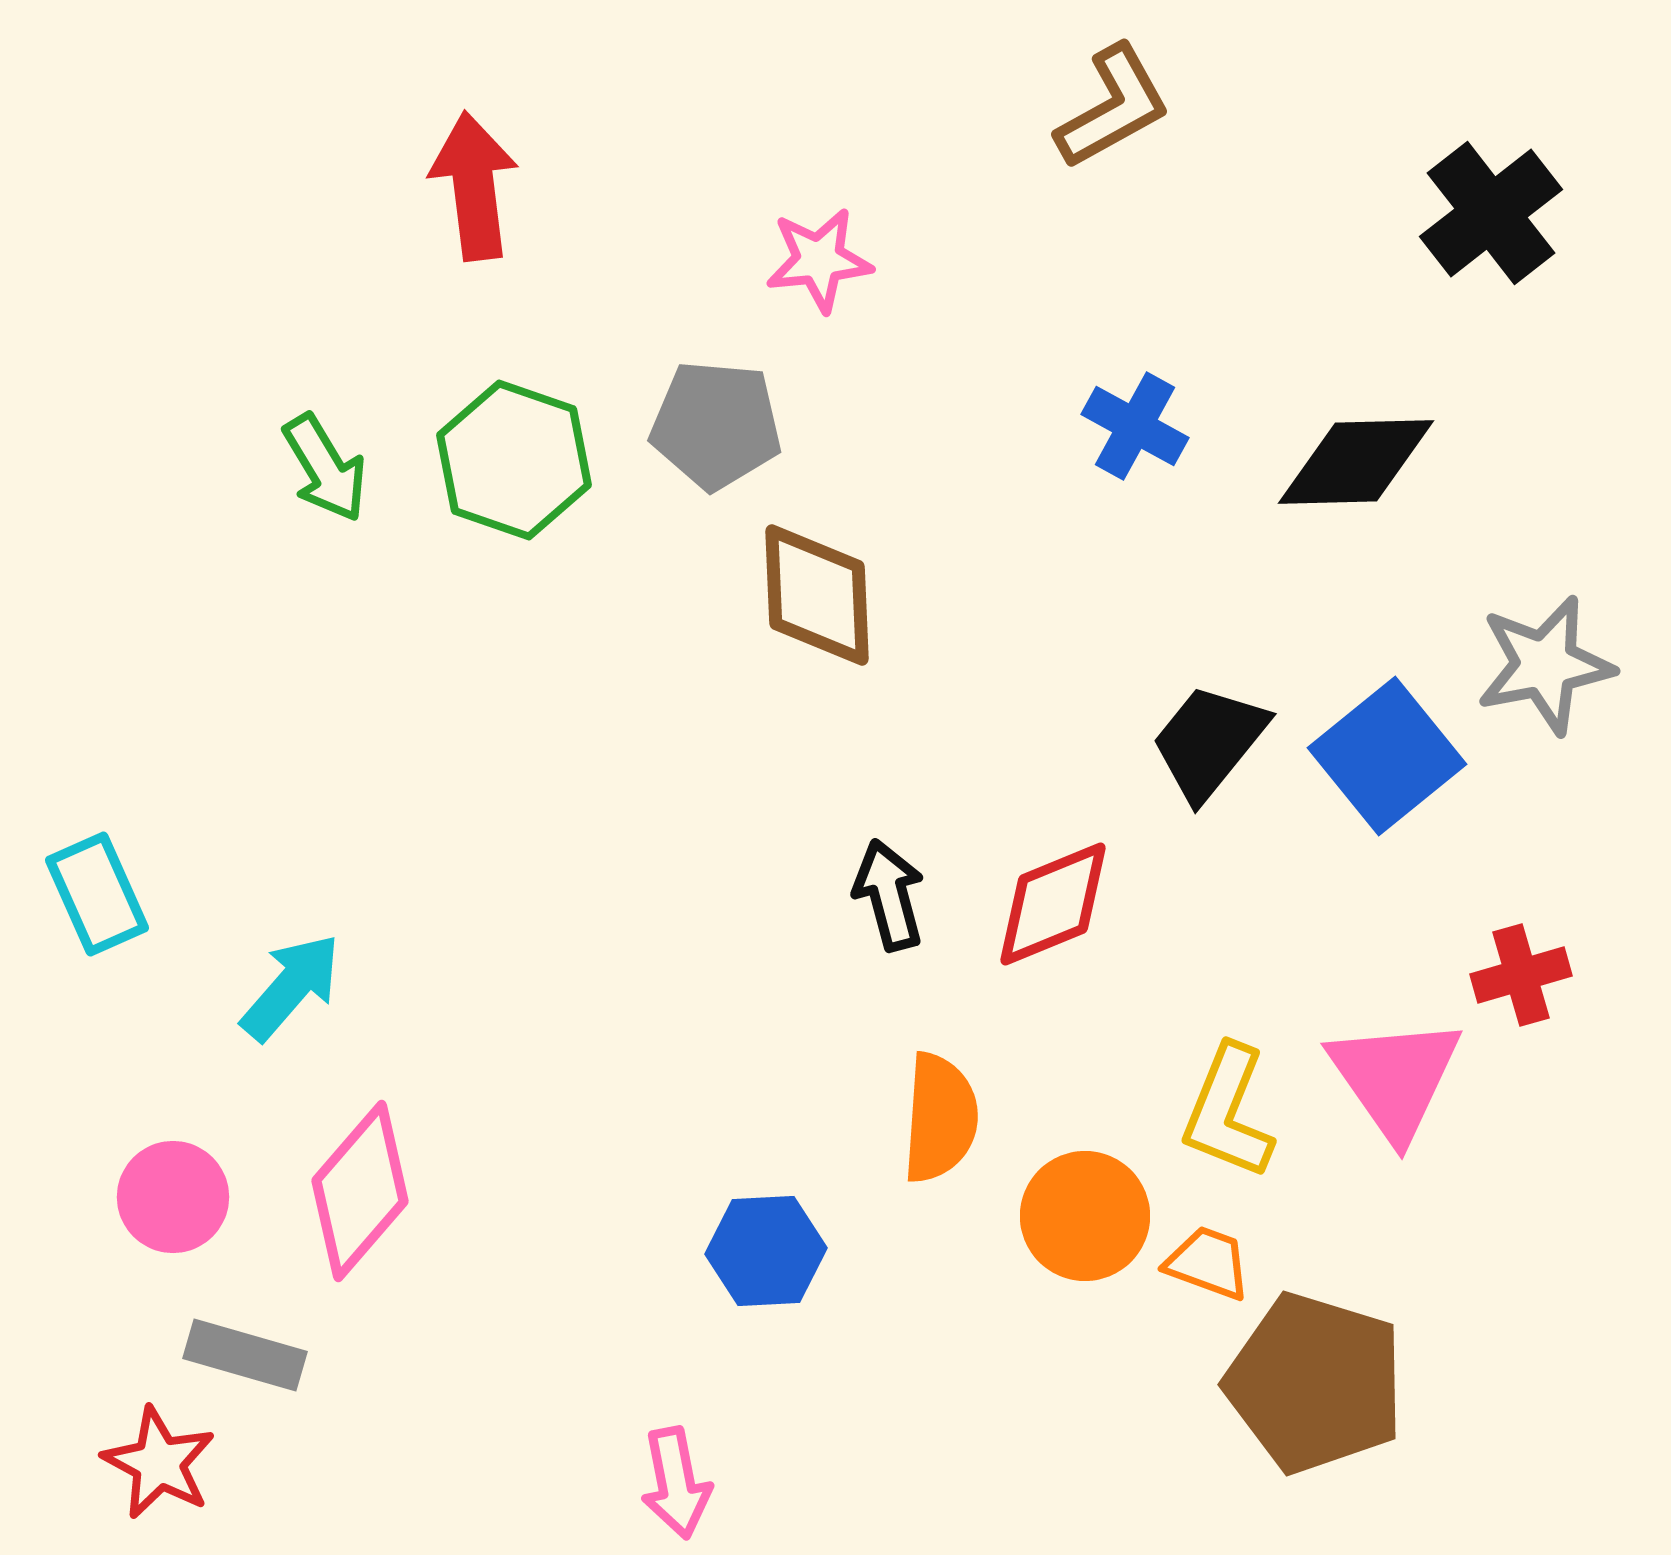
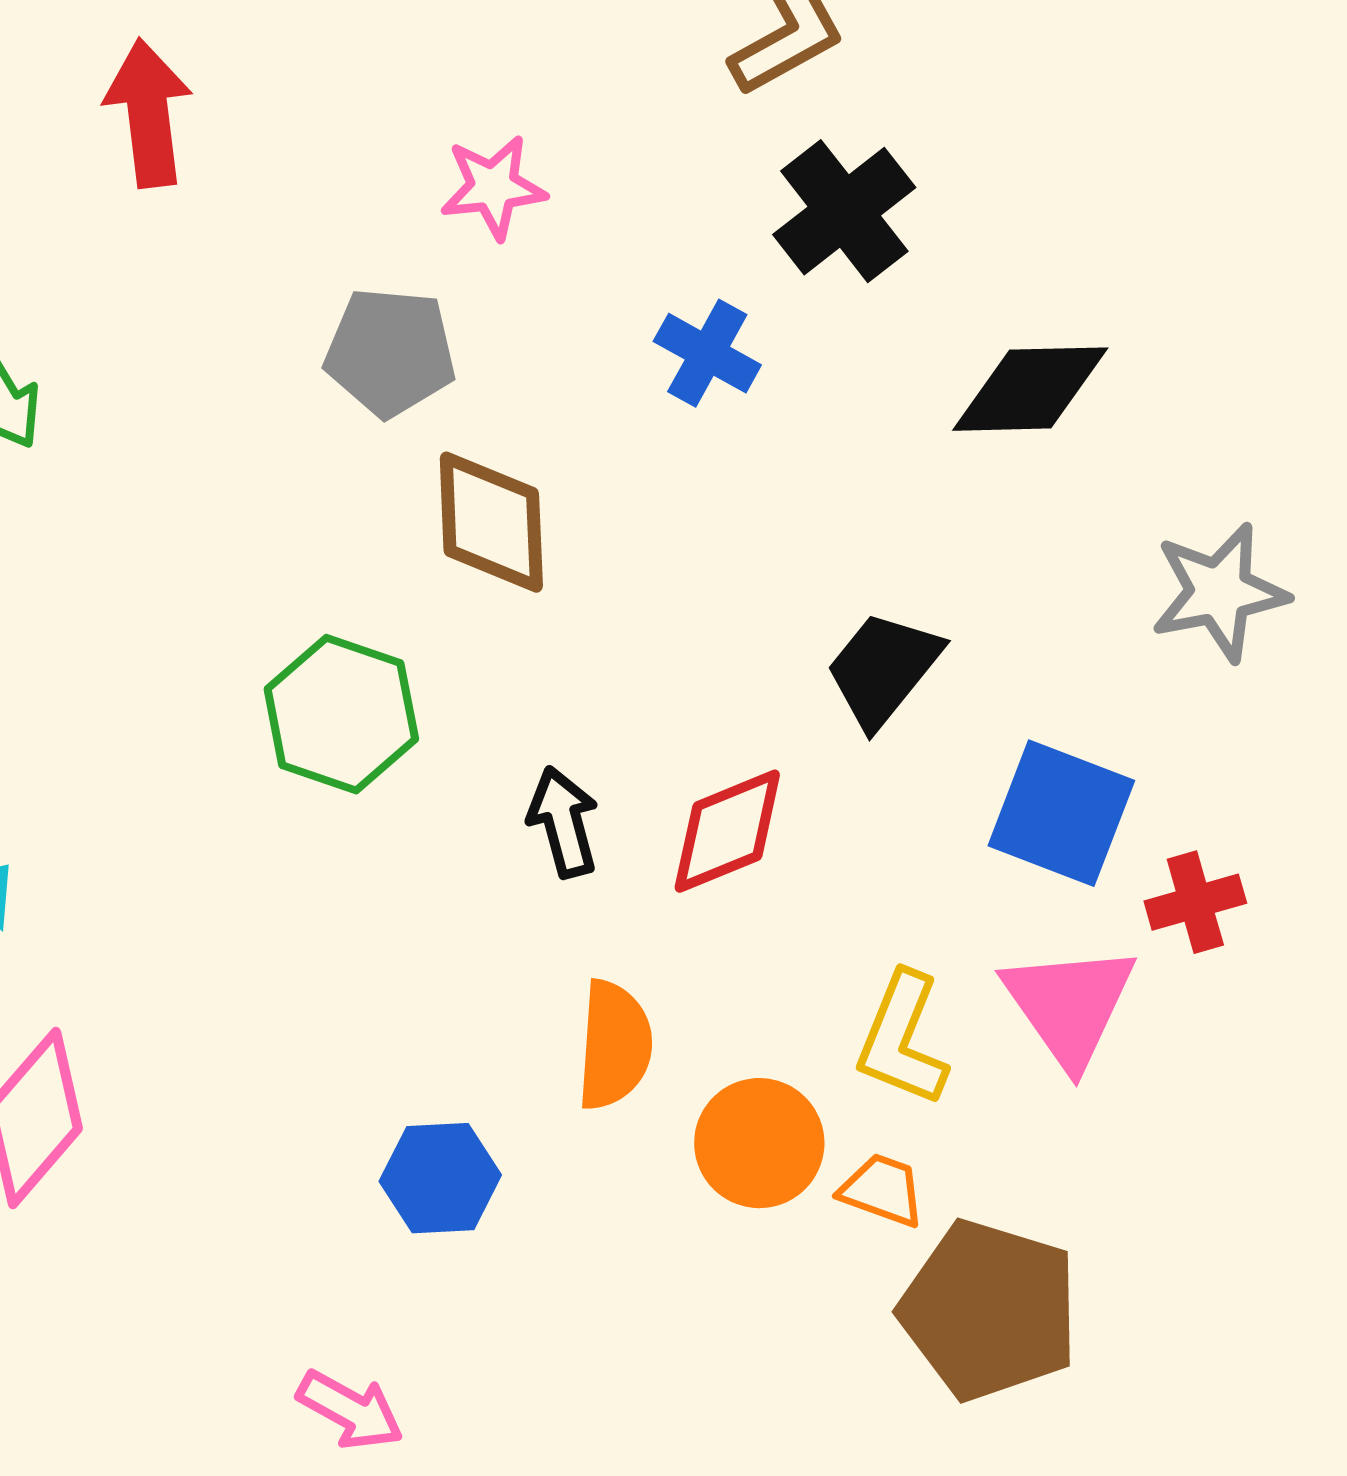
black cross: (1491, 213) -> (844, 211), moved
blue cross: (1135, 426) -> (707, 353), moved
green hexagon: (514, 460) -> (341, 714), moved
blue square: (1387, 756) -> (1061, 813), moved, turned -30
pink arrow: (676, 1483) -> (350, 1410), turned -50

